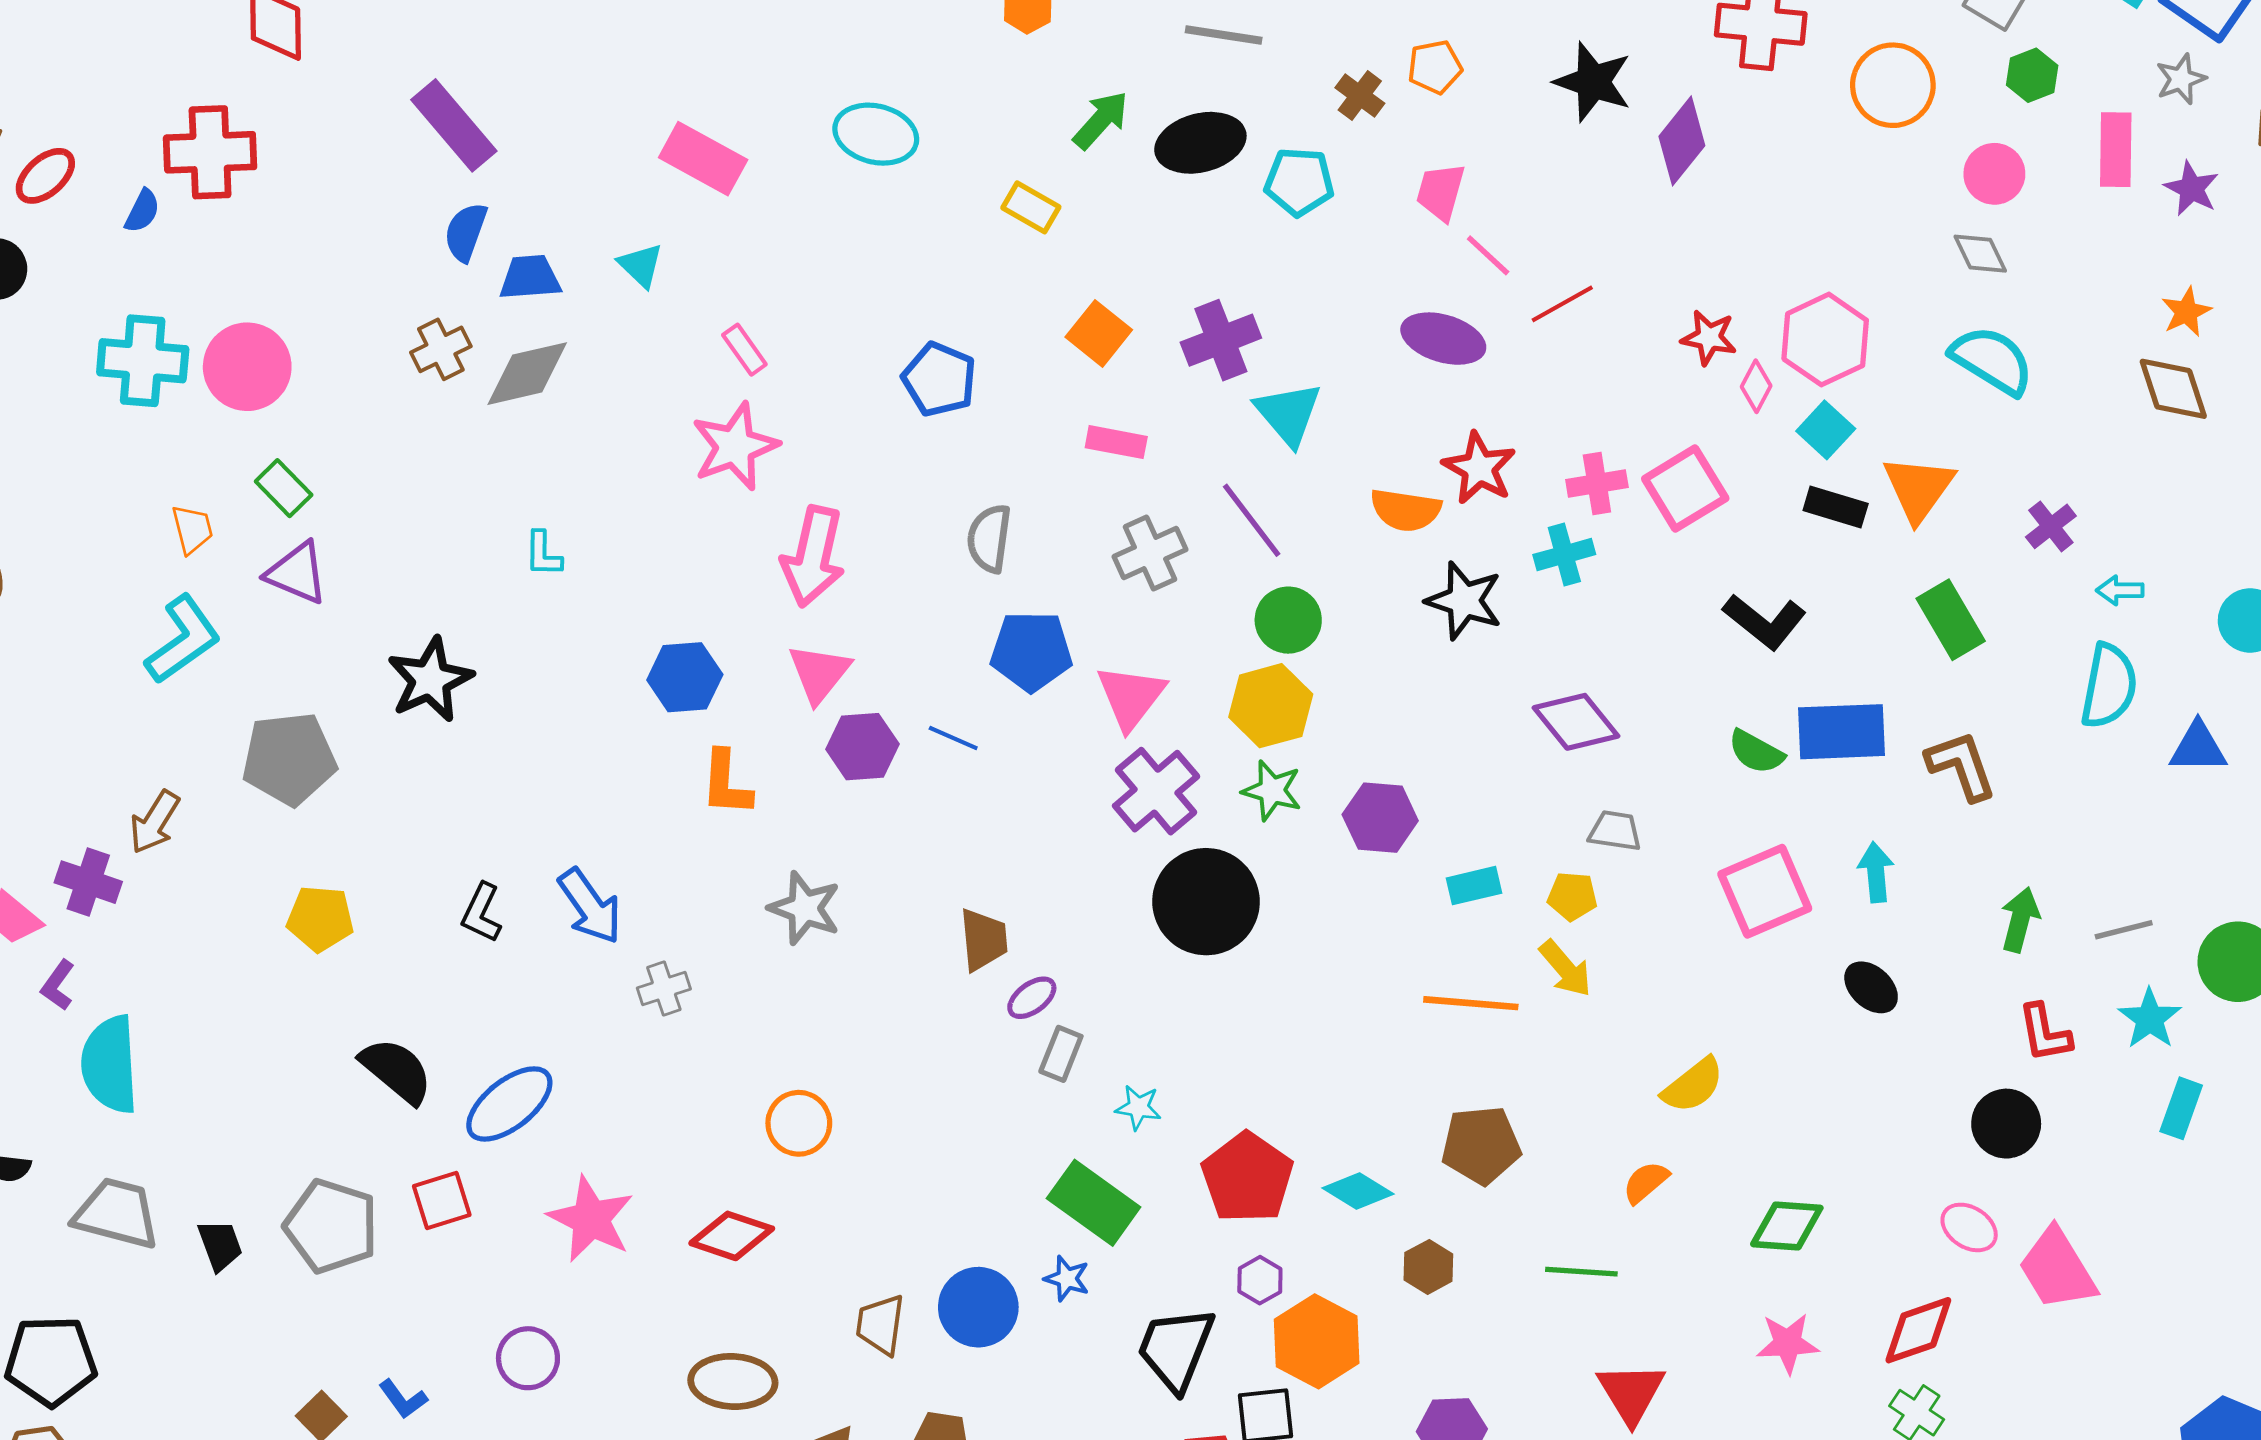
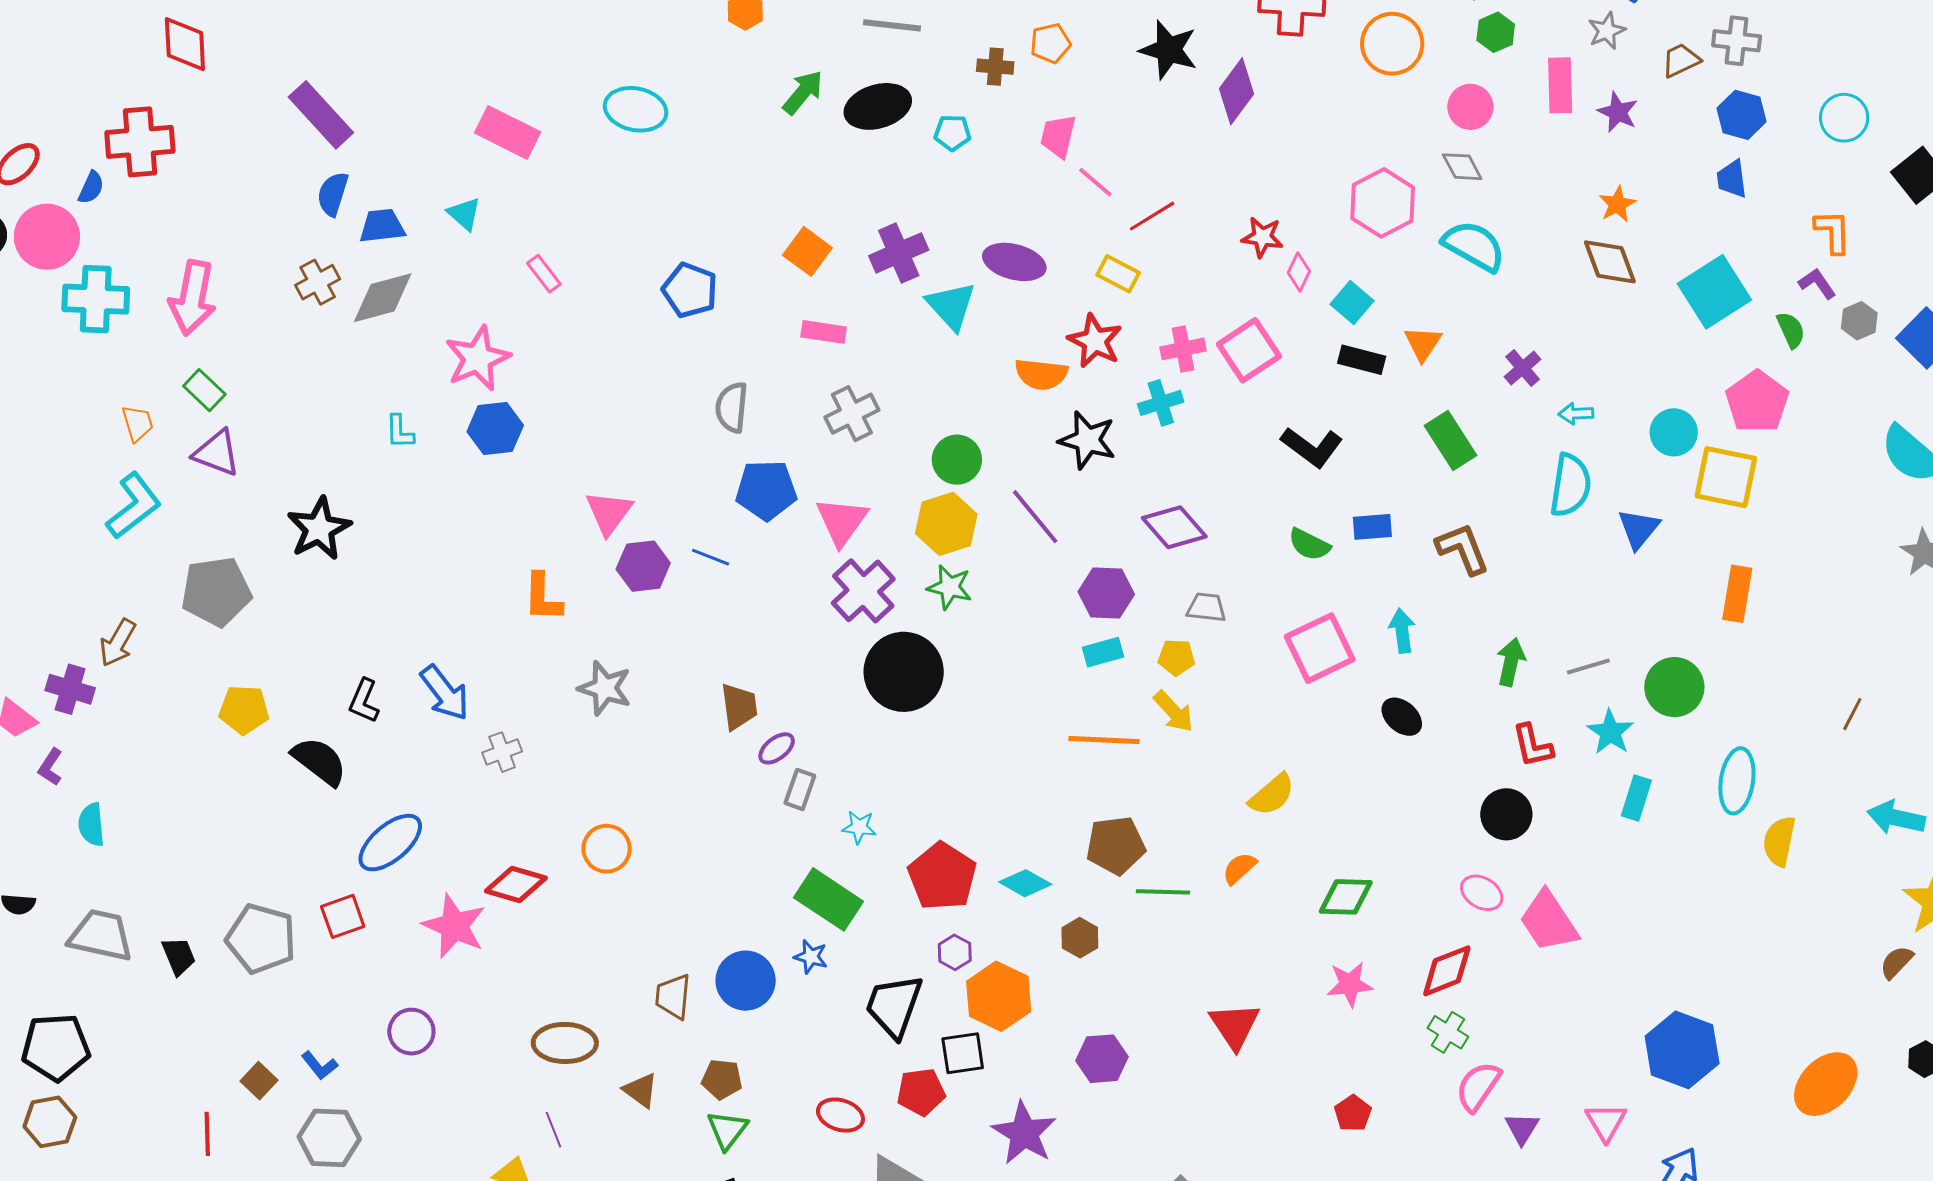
brown cross: (1360, 96) -> (995, 67), turned -30
cyan pentagon: (1299, 182) -> (953, 133), size x0.7
yellow rectangle: (1031, 207) -> (1118, 274), moved
purple ellipse: (1443, 339) -> (1014, 262), moved
pink hexagon: (1825, 340) -> (1383, 203), moved
pink circle: (247, 367) -> (47, 237), moved
pink star: (735, 446) -> (478, 358), moved
orange triangle: (1918, 488) -> (1423, 343), size x0.7
purple line: (1252, 520) -> (1035, 517), moved
pink arrow: (813, 556) -> (193, 298), moved
blue hexagon: (685, 677) -> (495, 429), moved
blue rectangle: (1841, 732) -> (1372, 527), size x0.6
blue triangle: (2198, 748) -> (1639, 529), turned -48
purple hexagon: (1380, 818) -> (1106, 593), moved
cyan semicircle: (110, 1064) -> (91, 825), size x0.6
black semicircle: (396, 1071) -> (319, 761), moved
red diamond: (732, 1236) -> (516, 884), moved
green line: (1581, 1272) -> (1163, 892), moved

